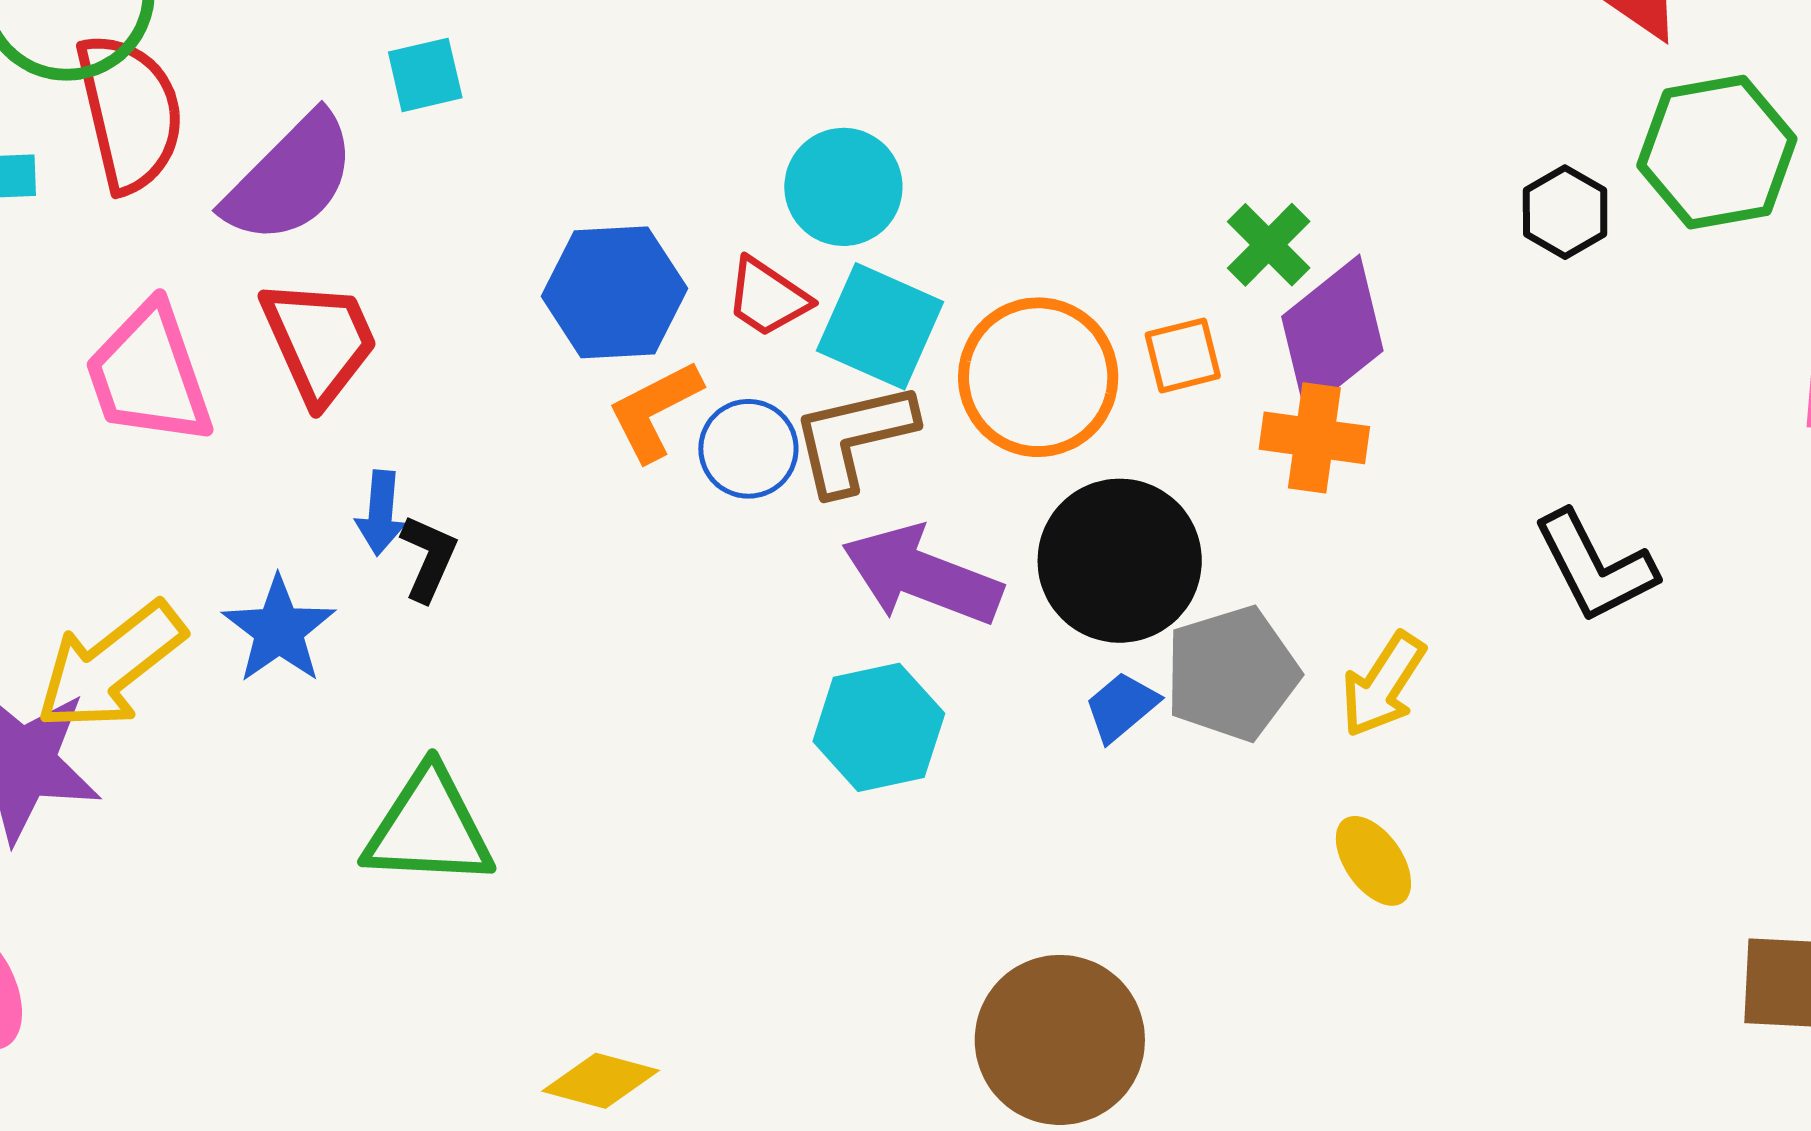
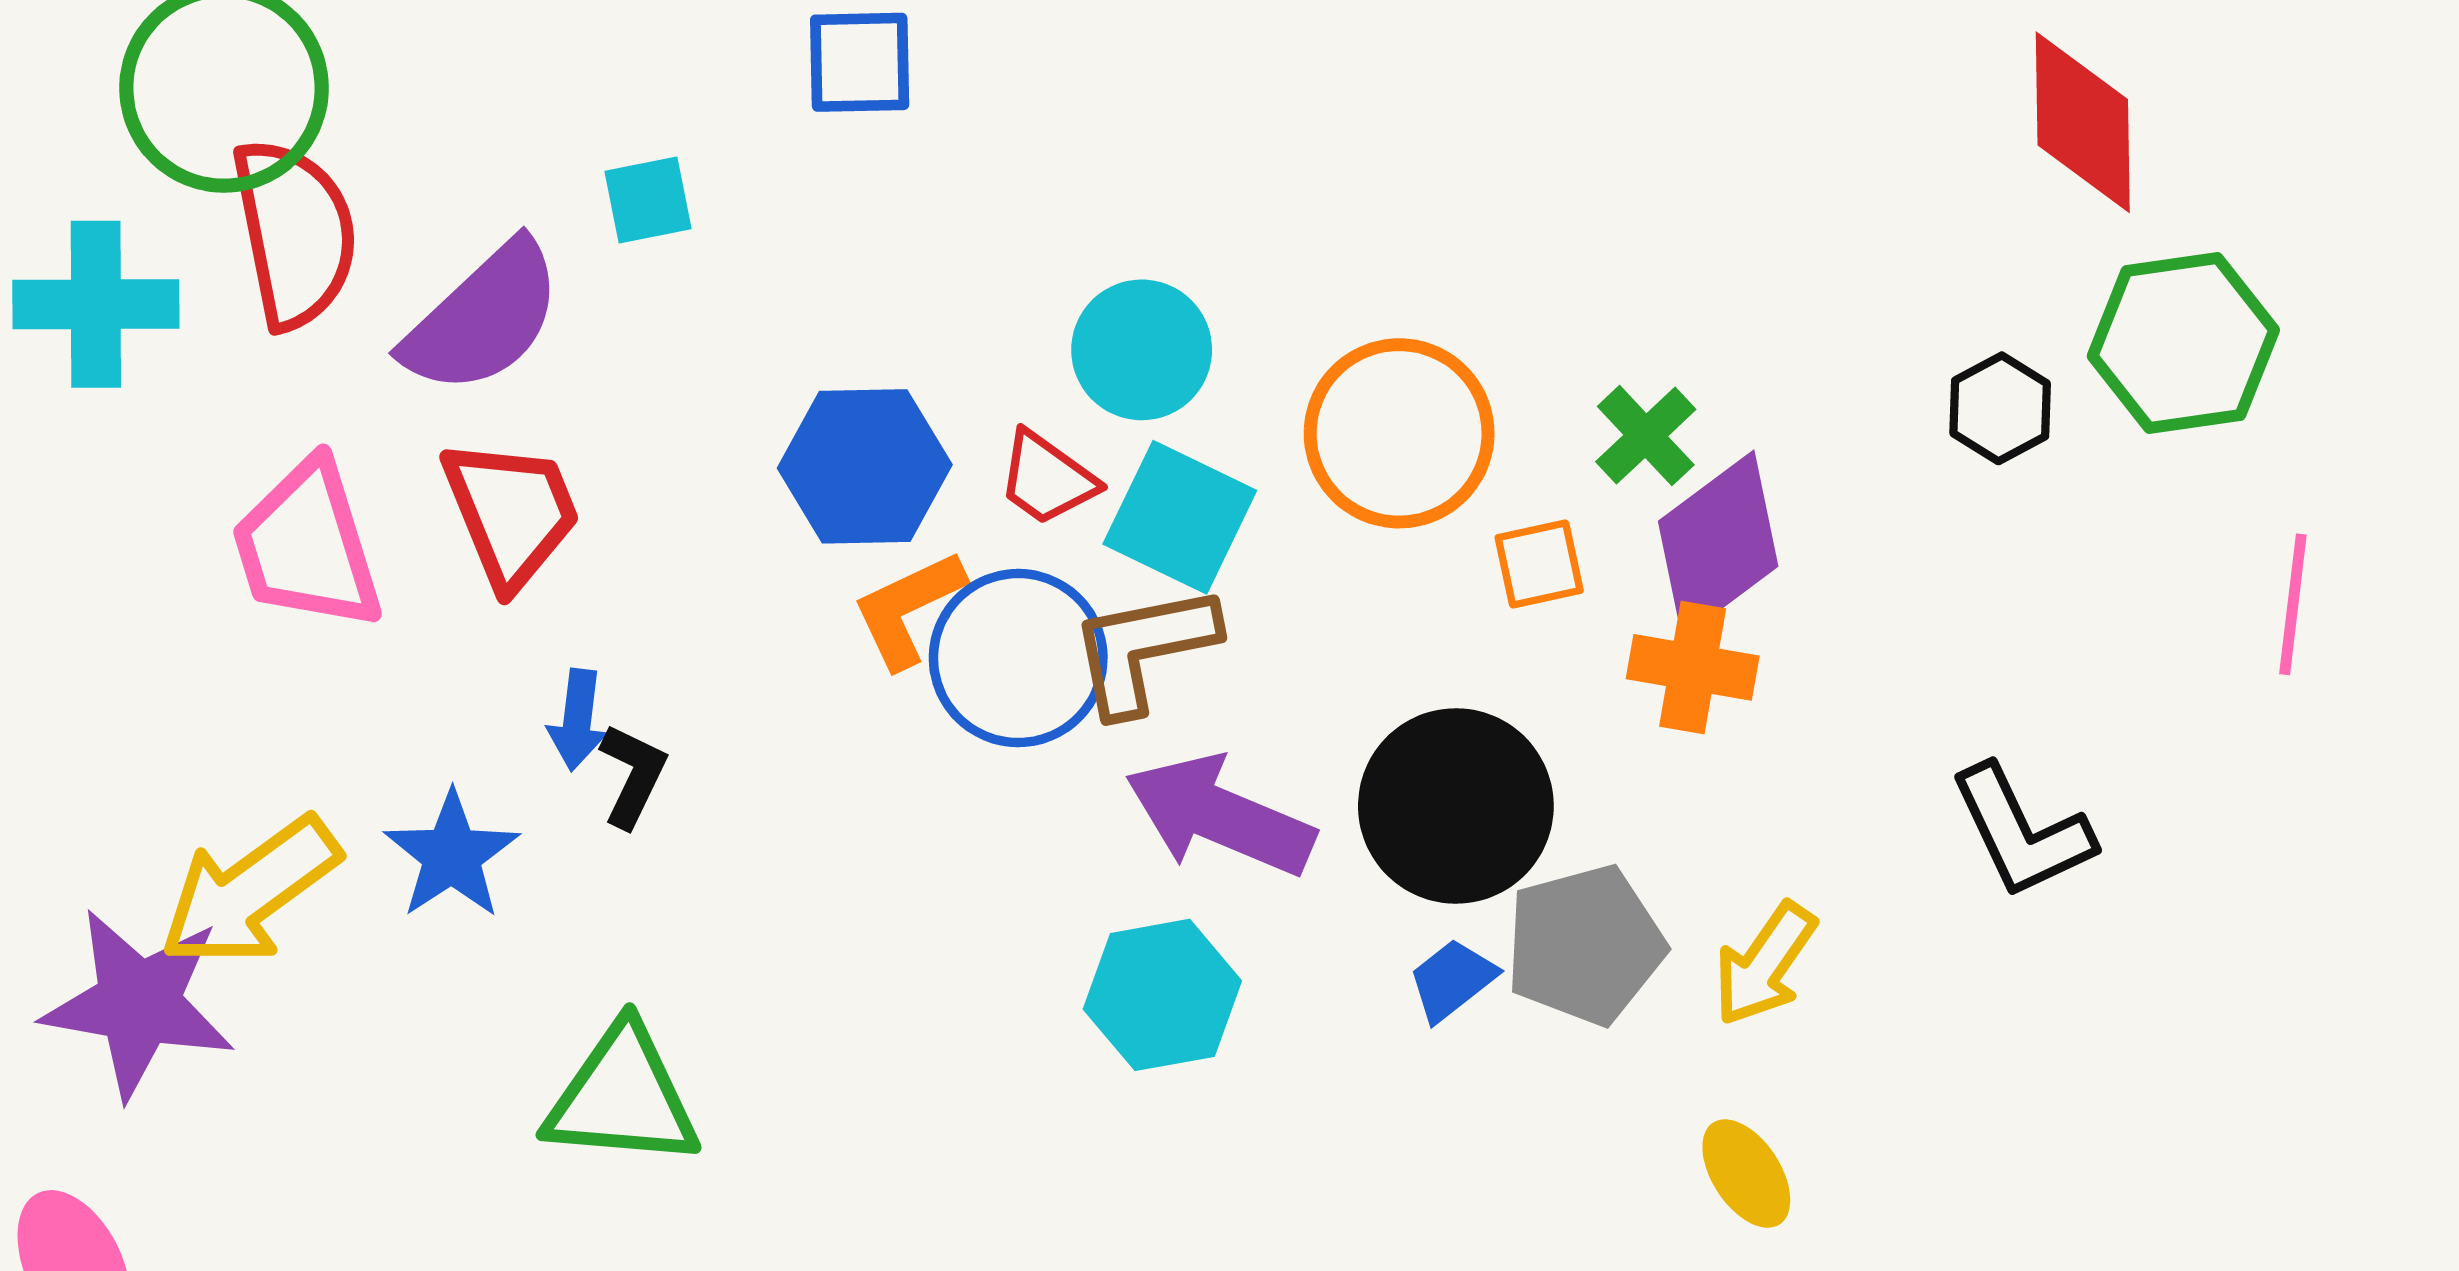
orange circle: (1038, 377) -> (1399, 433), moved
blue circle: (748, 449) -> (1018, 658), size x1.5

